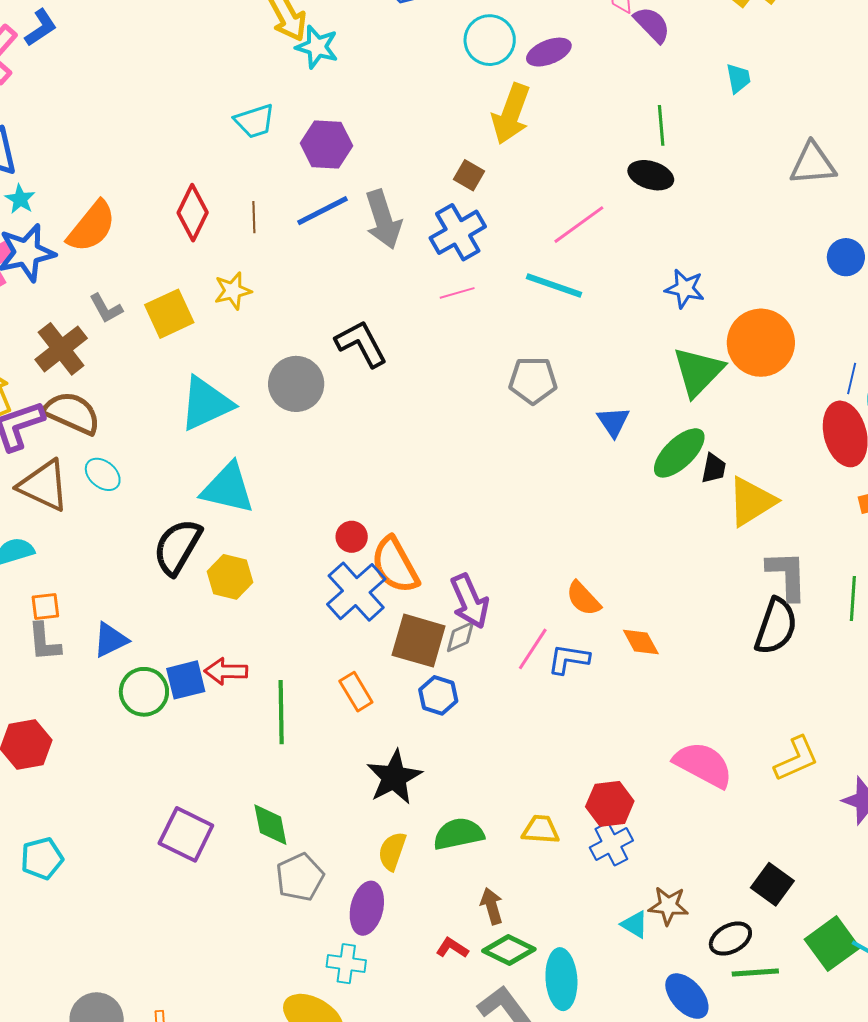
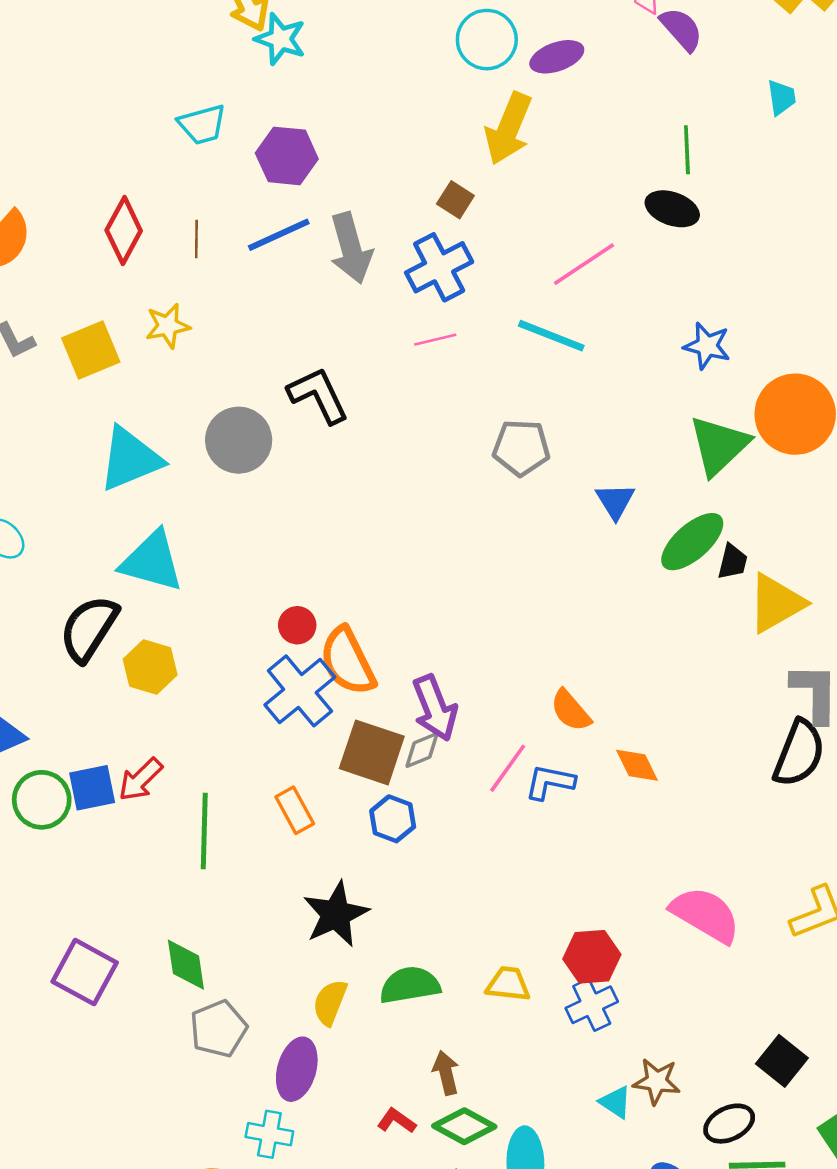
red arrow: (226, 671) -> (141, 780), turned -48

